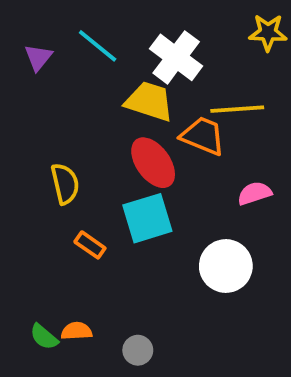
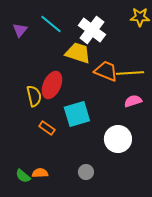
yellow line: (237, 109) -> (130, 73), moved
red ellipse: (153, 163) -> (52, 85), moved, turned 60
gray circle: (138, 350) -> (86, 172), moved

